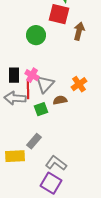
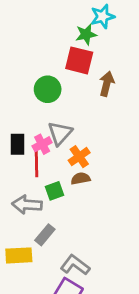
pink cross: (32, 75) -> (42, 144), turned 32
gray triangle: (45, 84) -> (60, 133), moved
orange cross: (79, 84) -> (79, 157), moved
gray arrow: (15, 98) -> (27, 205), moved

